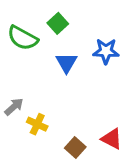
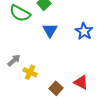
blue star: (106, 51) -> (84, 31), moved, turned 30

